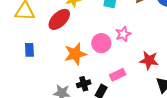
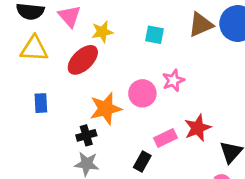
red star: (149, 60) -> (198, 128), moved, turned -30
black cross: (84, 84) -> (86, 135), moved

